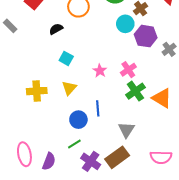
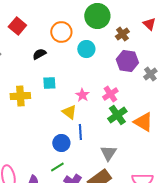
cyan circle: (125, 24) -> (86, 49), moved
cyan square: (66, 58) -> (49, 83), turned -32
yellow triangle: (69, 88) -> (69, 112), moved, turned -35
yellow cross: (37, 91) -> (20, 96), moved

